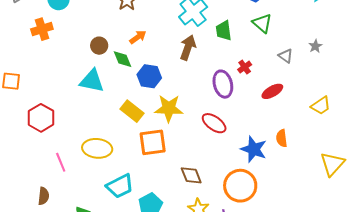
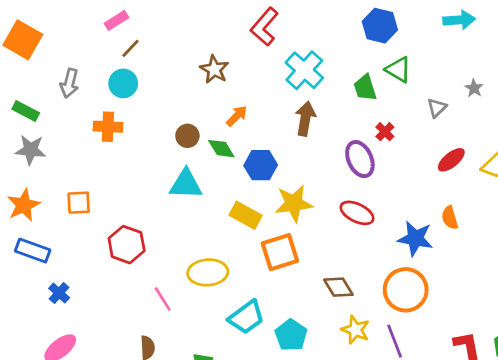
orange cross: (42, 29) -> (108, 127), turned 30
green trapezoid: (224, 31) -> (365, 88), moved
gray triangle: (286, 56) -> (437, 108), turned 49
red ellipse: (272, 91) -> (451, 160), moved

